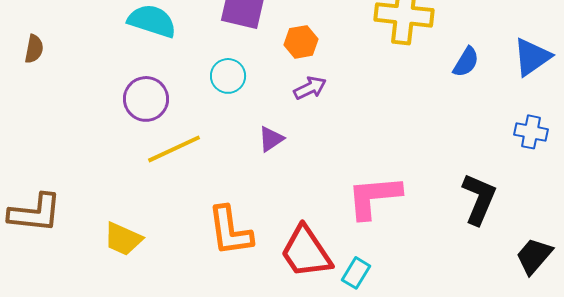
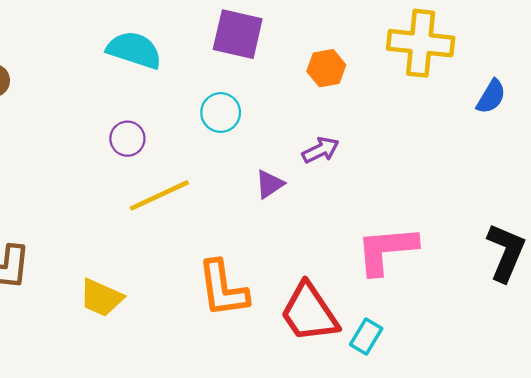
orange hexagon: (301, 42) -> (326, 68), moved
purple arrow: (310, 88) -> (321, 150), moved
purple circle: (146, 99) -> (127, 139), size x0.7

